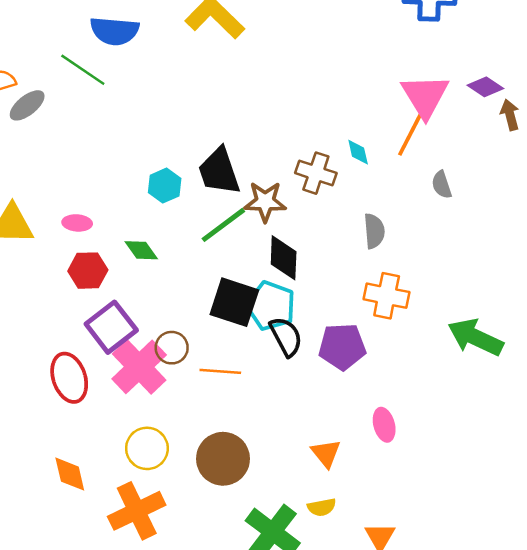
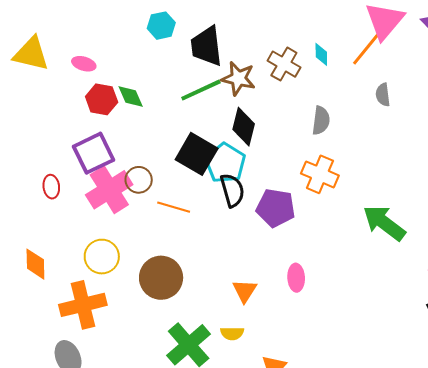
cyan hexagon: (165, 186) -> (161, 26), moved
red hexagon: (88, 271) -> (102, 99), moved
red ellipse: (69, 378) -> (51, 187), size x0.6

